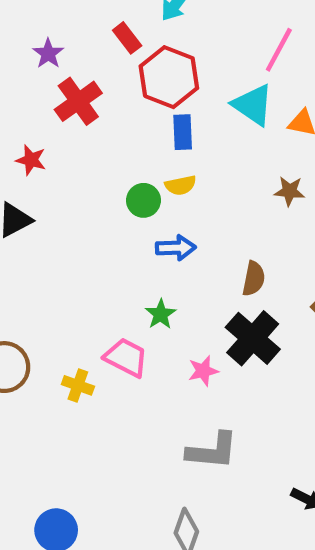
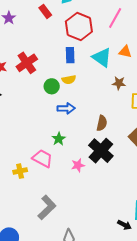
red hexagon: (169, 77) -> (79, 26), moved
red cross: (78, 101) -> (27, 63), moved
cyan triangle: (253, 105) -> (102, 57), moved
yellow cross: (78, 385) -> (20, 171), turned -32
gray L-shape: (212, 451) -> (47, 207), moved, turned -50

